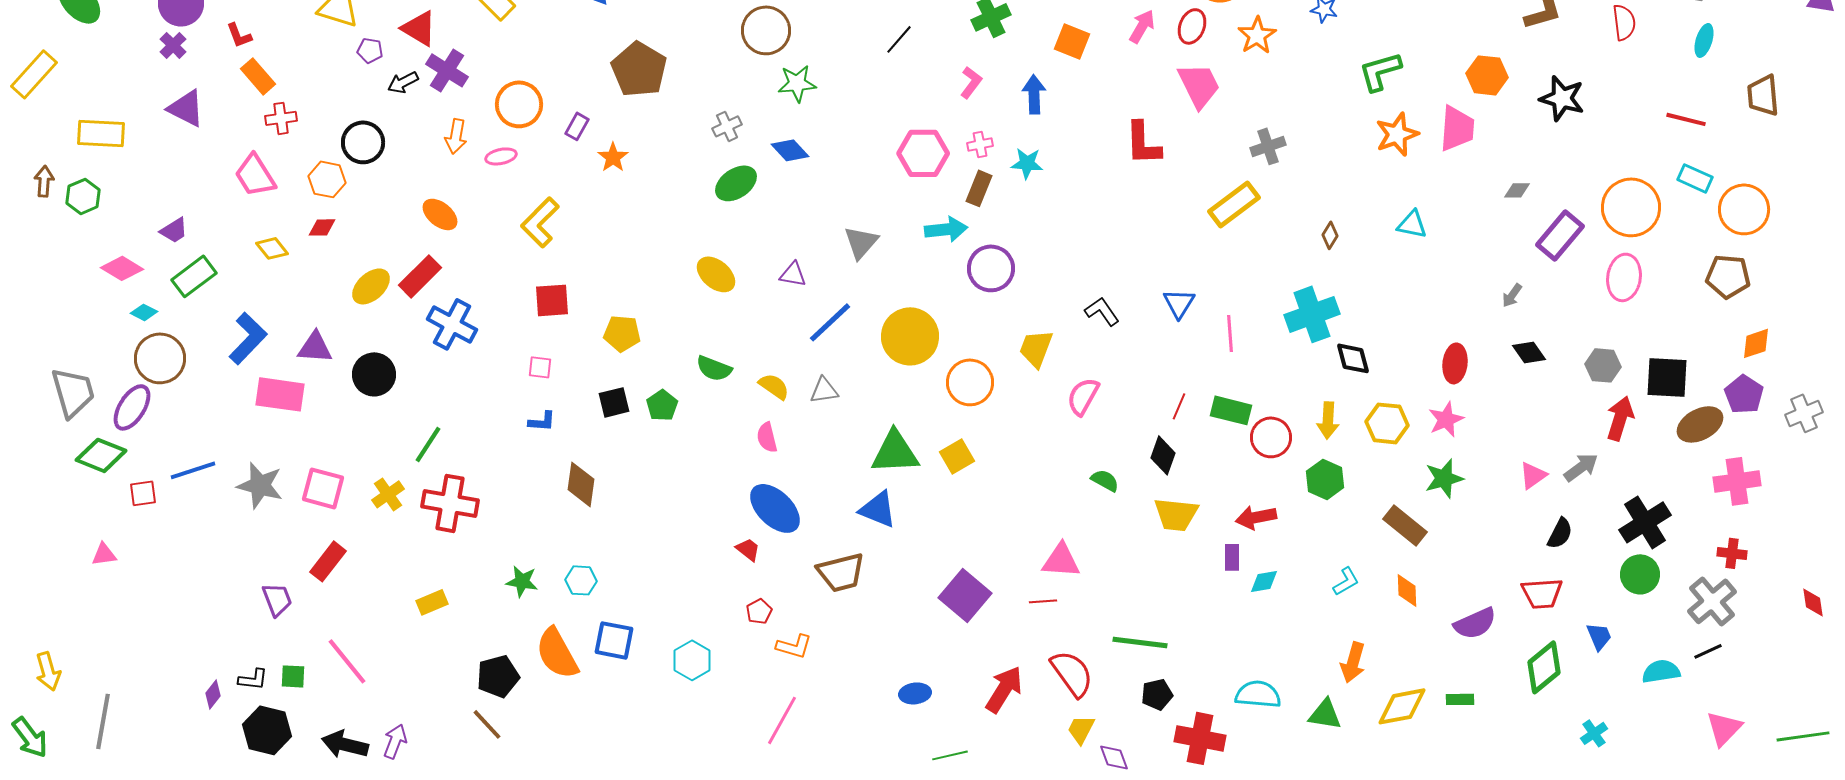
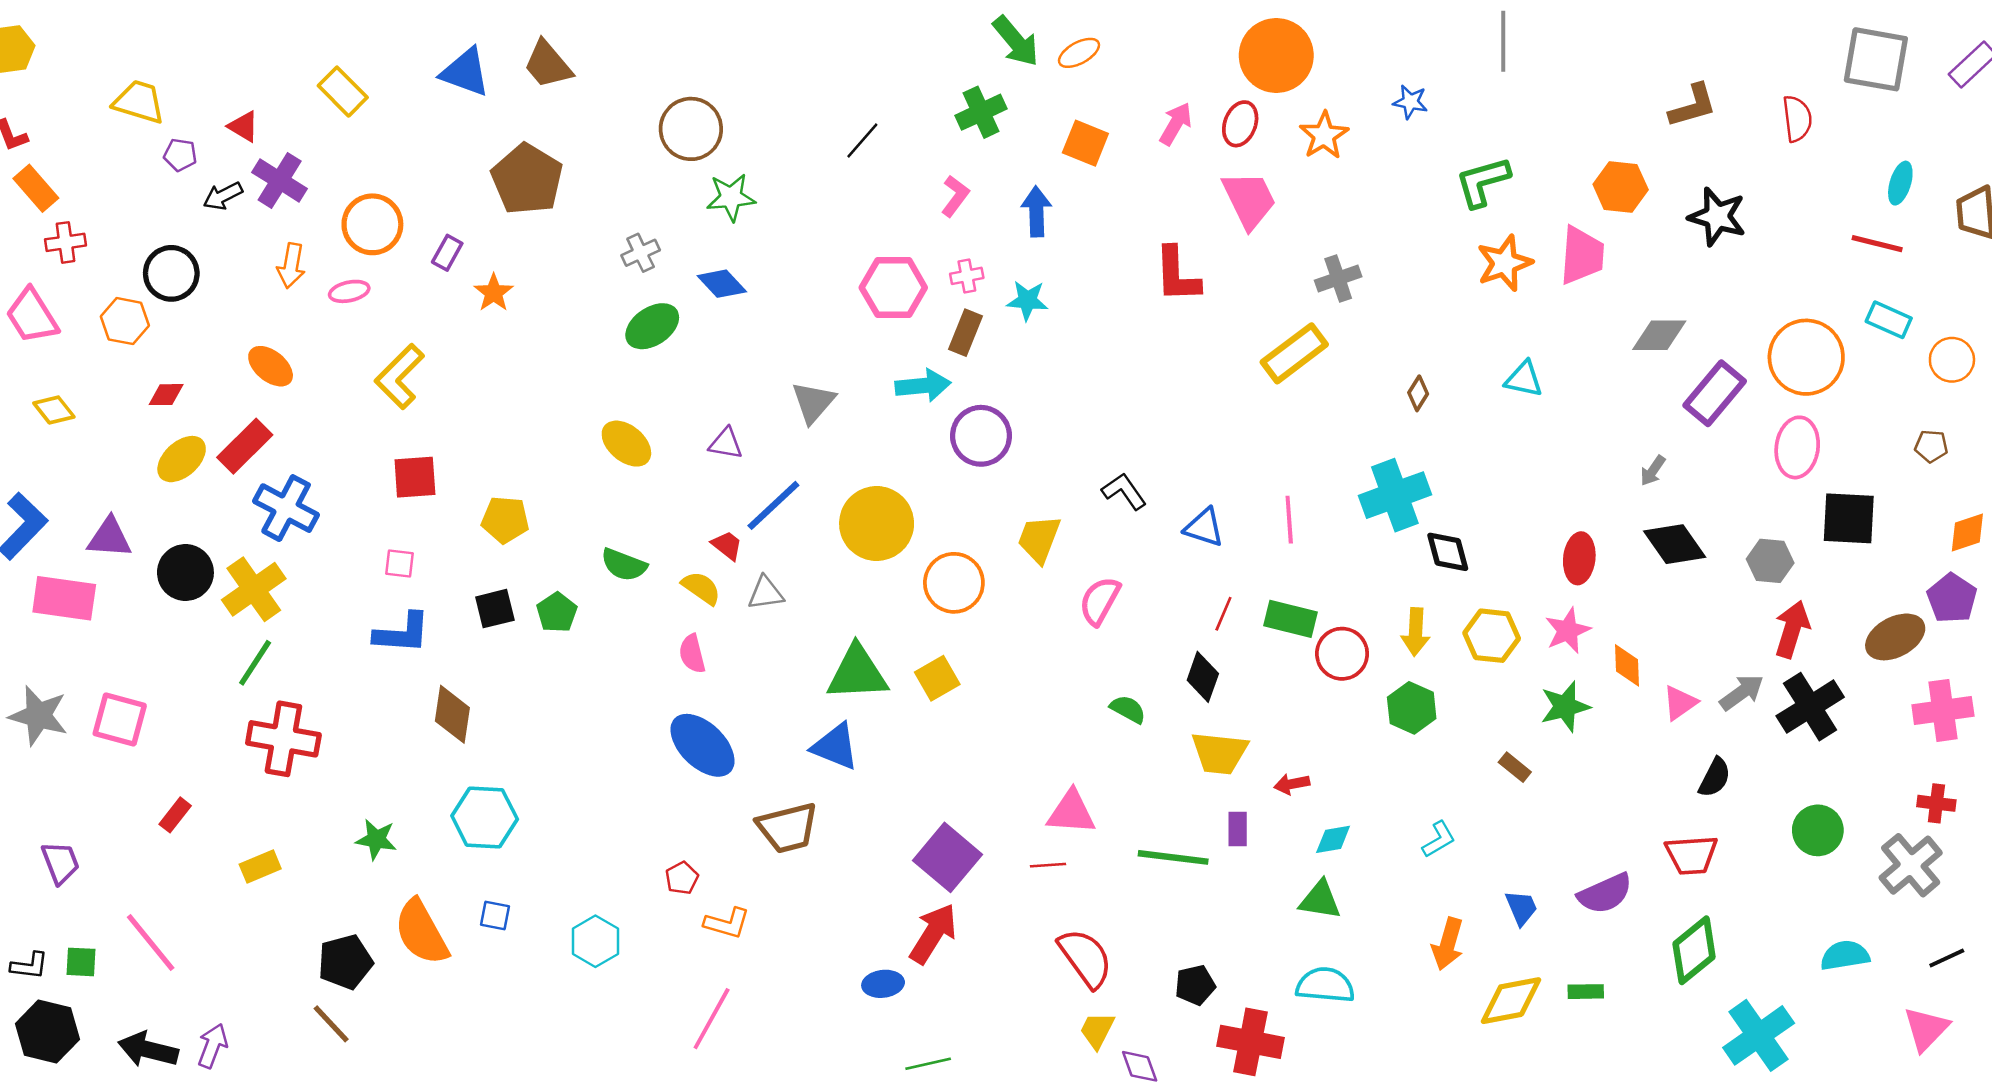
red triangle: (419, 28) -> (243, 126), size x0.7
cyan ellipse: (1704, 40) -> (1900, 183), moved
gray diamond: (1517, 190) -> (1659, 335), size x1.6
orange circle: (1744, 209) -> (1952, 360), size x0.7
red diamond: (322, 227) -> (166, 395), moved
brown pentagon: (1728, 276) -> (1931, 446), size x0.6
blue triangle: (1179, 303) -> (1204, 527), moved, turned -44
black diamond: (1529, 352) -> (1675, 544), size x1.4
black square: (1667, 377) -> (1849, 518), moved
blue L-shape: (542, 421) -> (402, 633), size x1.6
yellow cross: (388, 494) -> (254, 589), moved, size x1.5
red arrow: (1256, 517) -> (1292, 784), moved, size x0.7
black cross: (1645, 522) -> (1810, 707), moved
brown rectangle: (1405, 525) -> (1515, 767), size x0.6
red trapezoid: (748, 549) -> (727, 545), moved
purple rectangle: (1232, 557) -> (1238, 829), moved
red rectangle: (328, 561) -> (175, 815), moved, size x0.7
cyan hexagon: (581, 580) -> (485, 817), moved, size x1.6
orange diamond: (1407, 590) -> (1627, 665), moved
blue trapezoid: (1599, 636) -> (1521, 908), moved
blue square: (614, 640) -> (495, 915), size x0.6
green line: (1140, 642) -> (1173, 857), moved
black line: (1708, 651) -> (1947, 958), moved
red arrow: (1004, 689) -> (933, 934), moved
green triangle: (1325, 714) -> (1320, 900), moved
cyan cross: (1594, 733) -> (1759, 1035), size x2.0

